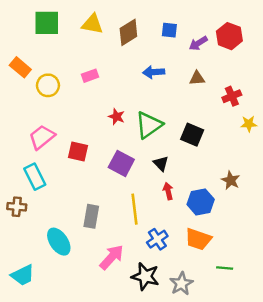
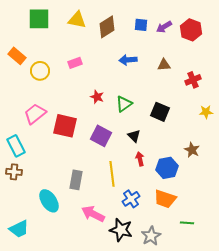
purple arrow: (198, 43) -> (164, 27), moved
yellow star: (249, 124) -> (206, 112), moved
green triangle: (149, 125) -> (124, 104), size x0.7
red square: (78, 151) -> (65, 126), size x1.4
cyan rectangle: (35, 177) -> (16, 146), moved
pink arrow: (112, 257) -> (93, 214), turned -105

